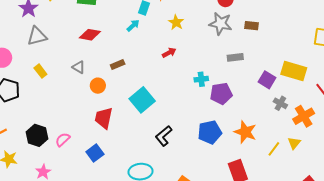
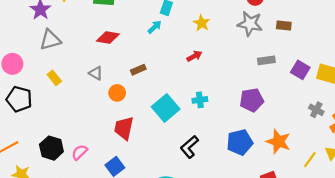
cyan cross: (201, 79) -> (200, 100), moved
purple square: (267, 80) -> (300, 70), moved

